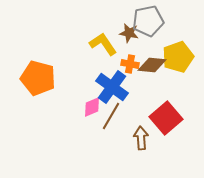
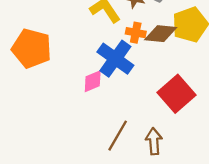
brown line: (111, 116) -> (118, 136), moved
brown arrow: (141, 138) -> (154, 141), moved

